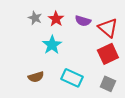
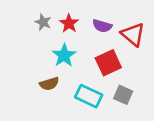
red square: (108, 54) -> (108, 63), moved
brown semicircle: (36, 77) -> (49, 84), moved
gray square: (108, 84) -> (123, 95), moved

